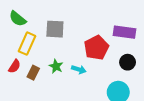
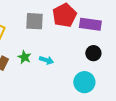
gray square: (55, 29) -> (34, 21), moved
red pentagon: (96, 48) -> (64, 15), moved

